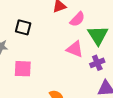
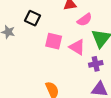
pink square: (23, 69) -> (54, 41), moved

